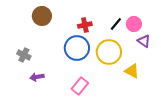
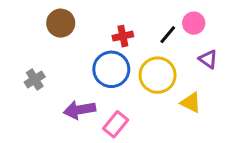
pink circle: (134, 24) -> (194, 23), moved
gray cross: (24, 55) -> (35, 79), turned 32
purple arrow: (37, 77) -> (80, 110), moved, size x1.5

